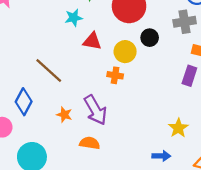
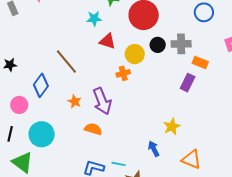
gray cross: (185, 22) -> (181, 44), moved
orange cross: (115, 75) -> (123, 73), turned -32
blue arrow: (161, 156) -> (154, 149), turned -126

